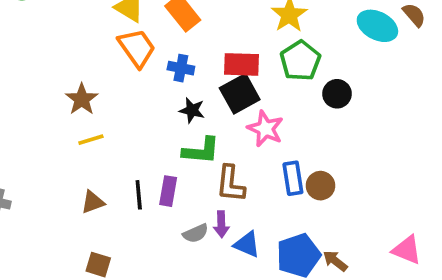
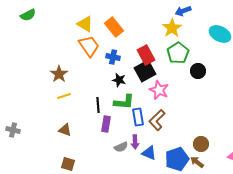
red rectangle: (242, 64) -> (146, 55), turned 60
blue rectangle: (293, 178) -> (138, 117), moved
brown L-shape: (230, 184) -> (157, 120), moved, turned 40
brown circle: (320, 186) -> (201, 144), moved
black line: (139, 195) -> (98, 105), moved
brown triangle: (93, 202) -> (65, 130), turned 40

